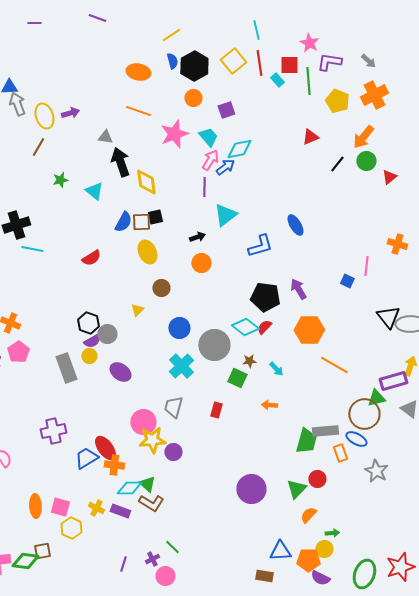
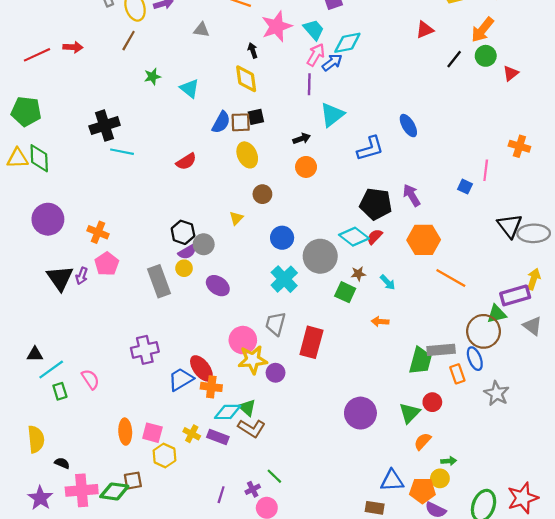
black arrow: (120, 162) -> (253, 50), moved, size x0.5
red rectangle: (216, 410) -> (311, 342), moved, size x1.8
blue ellipse: (356, 439) -> (475, 359), turned 40

